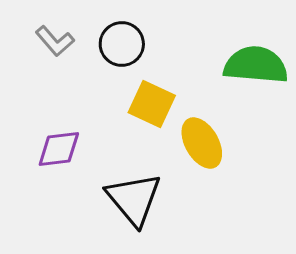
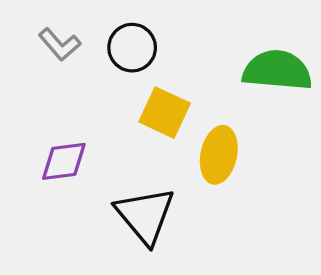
yellow ellipse: (202, 143) -> (219, 155), turned 42

